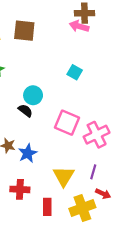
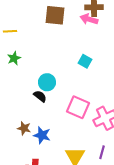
brown square: (24, 31) -> (55, 15), moved
blue star: (28, 153) -> (42, 135), turned -30

